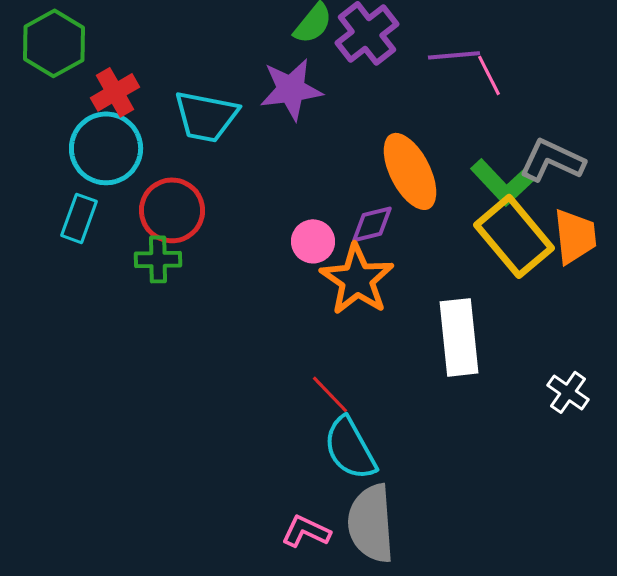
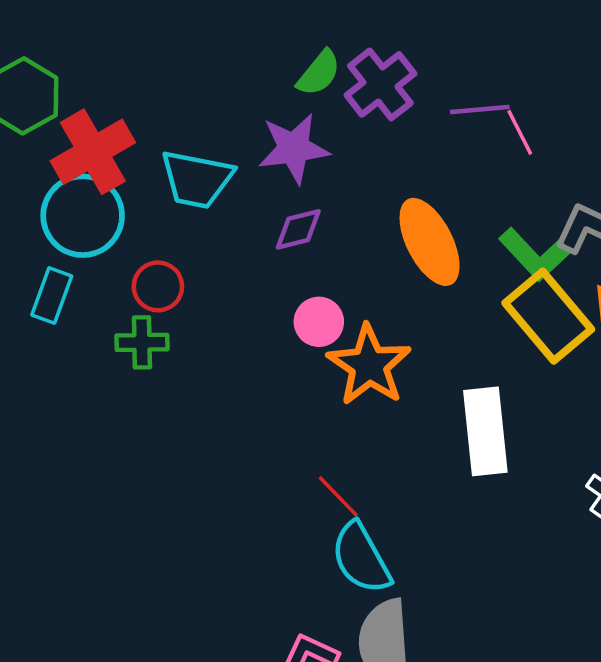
red cross: (115, 92) -> (93, 152), size x1.5
red circle: (172, 210) -> (158, 286), size x0.7
purple diamond: (372, 224) -> (298, 229), moved

